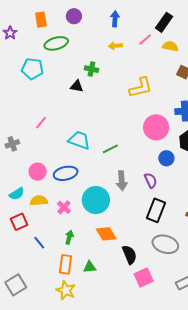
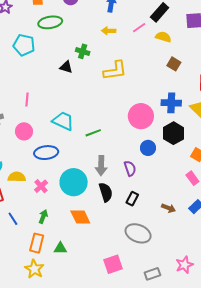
yellow L-shape: (141, 88) -> (115, 71), moved
pink line: (41, 123) -> (27, 100), turned -40
pink circle: (38, 172) -> (24, 131), moved
black rectangle: (156, 210) -> (132, 199), size x0.6
black semicircle: (129, 255) -> (106, 192), moved

